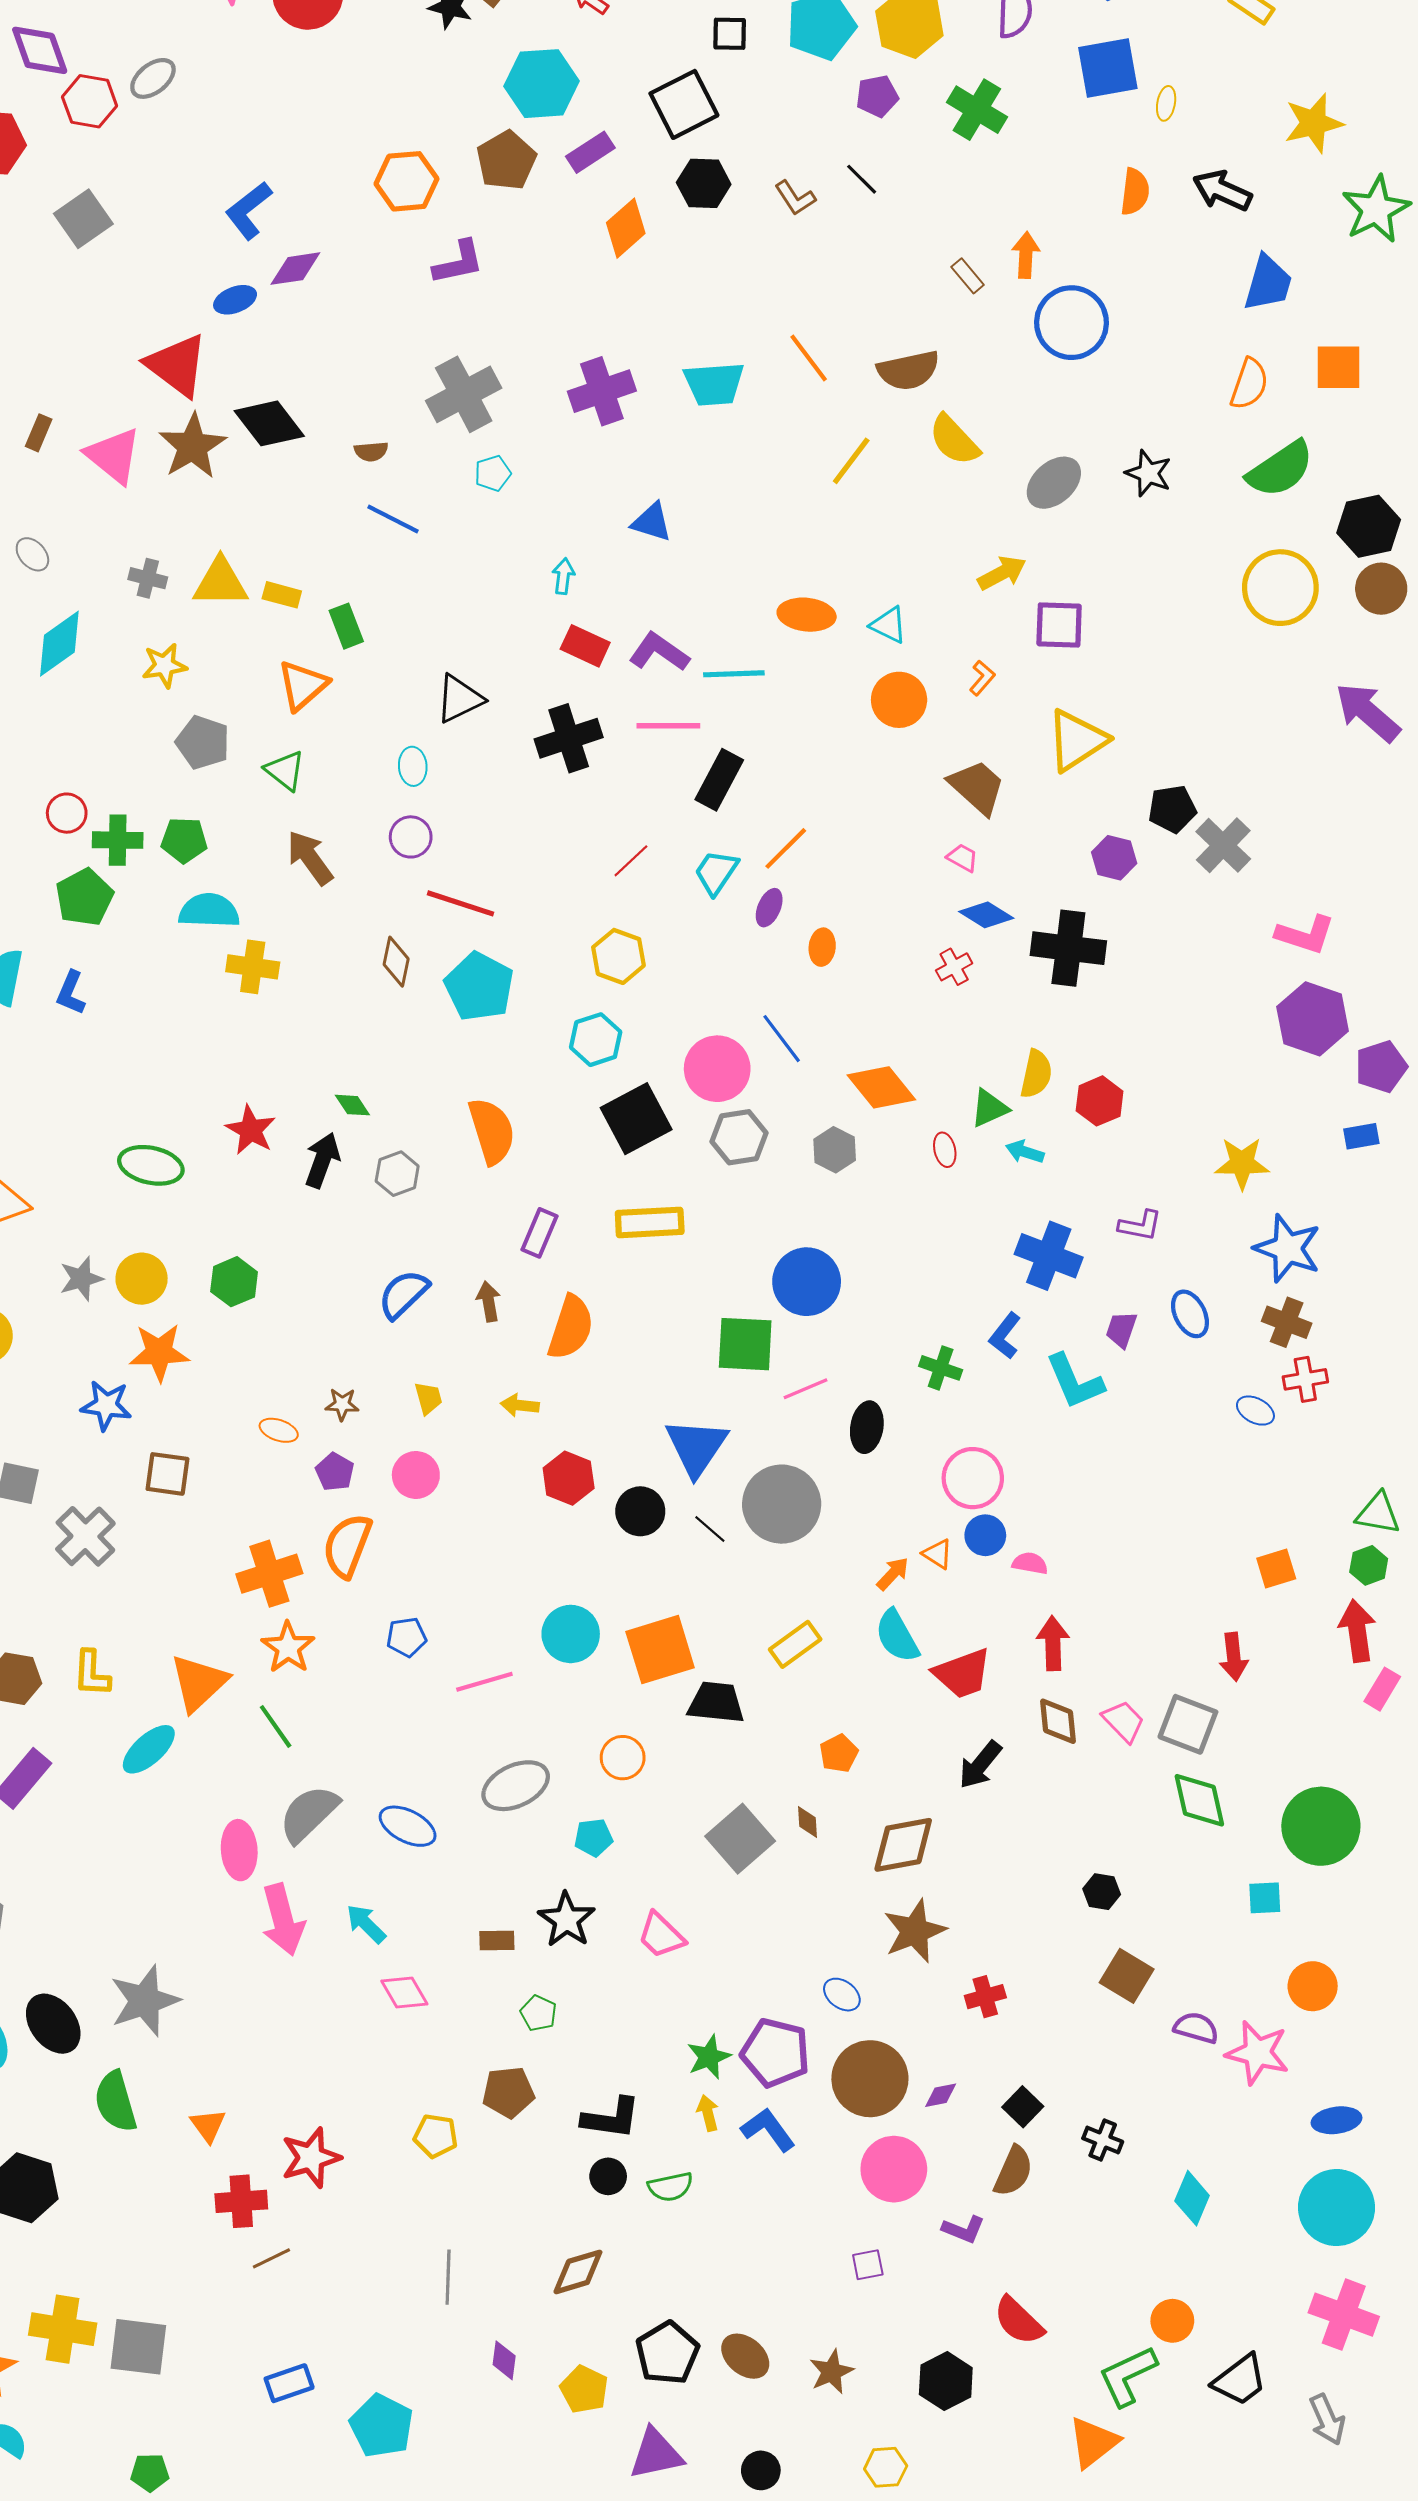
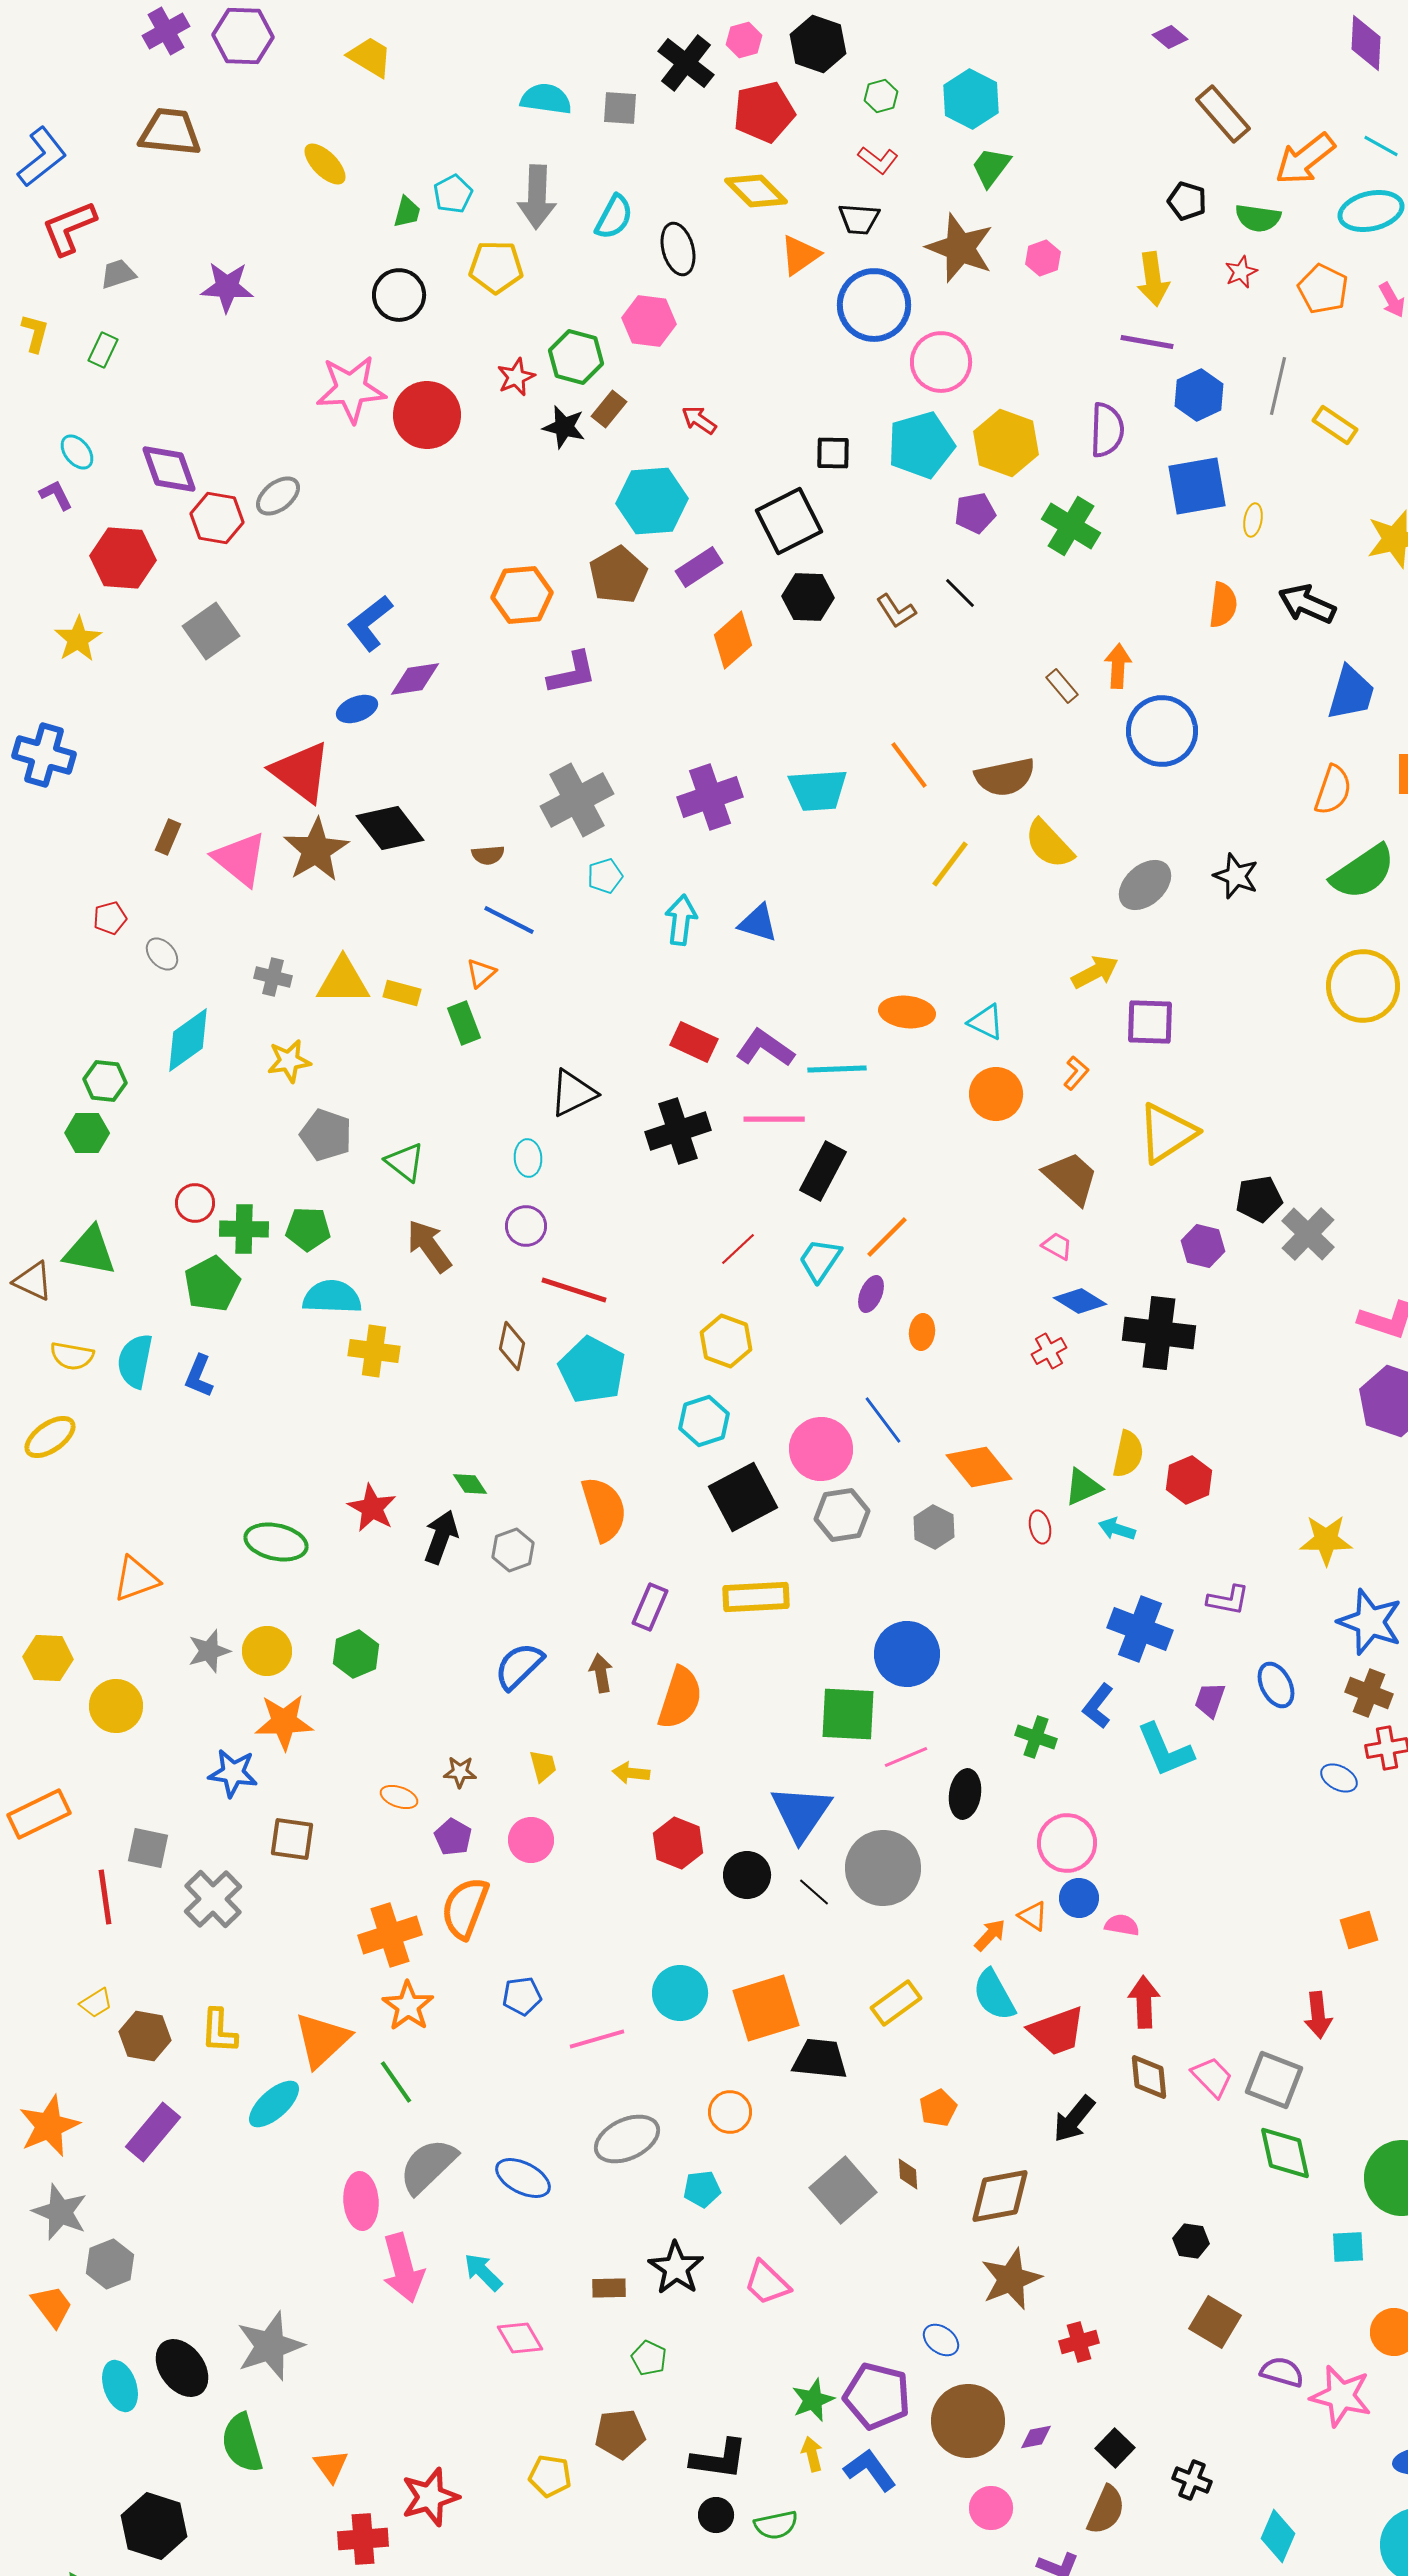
cyan arrow: (563, 576) -> (681, 920), moved, size x1.4
orange triangle: (303, 685) -> (481, 973), moved, size x0.6
pink circle: (894, 2169) -> (991, 2508), size x0.7

